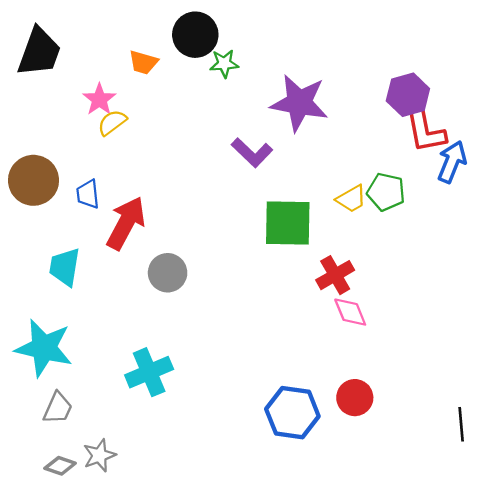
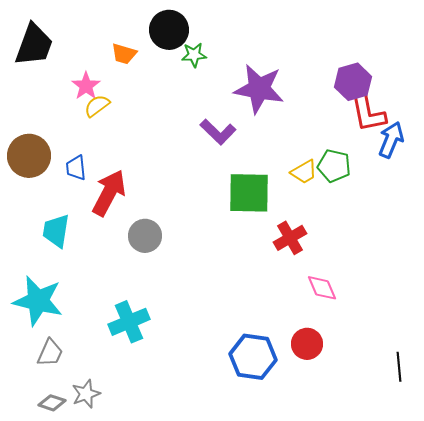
pink diamond: (350, 312) -> (322, 288), moved

